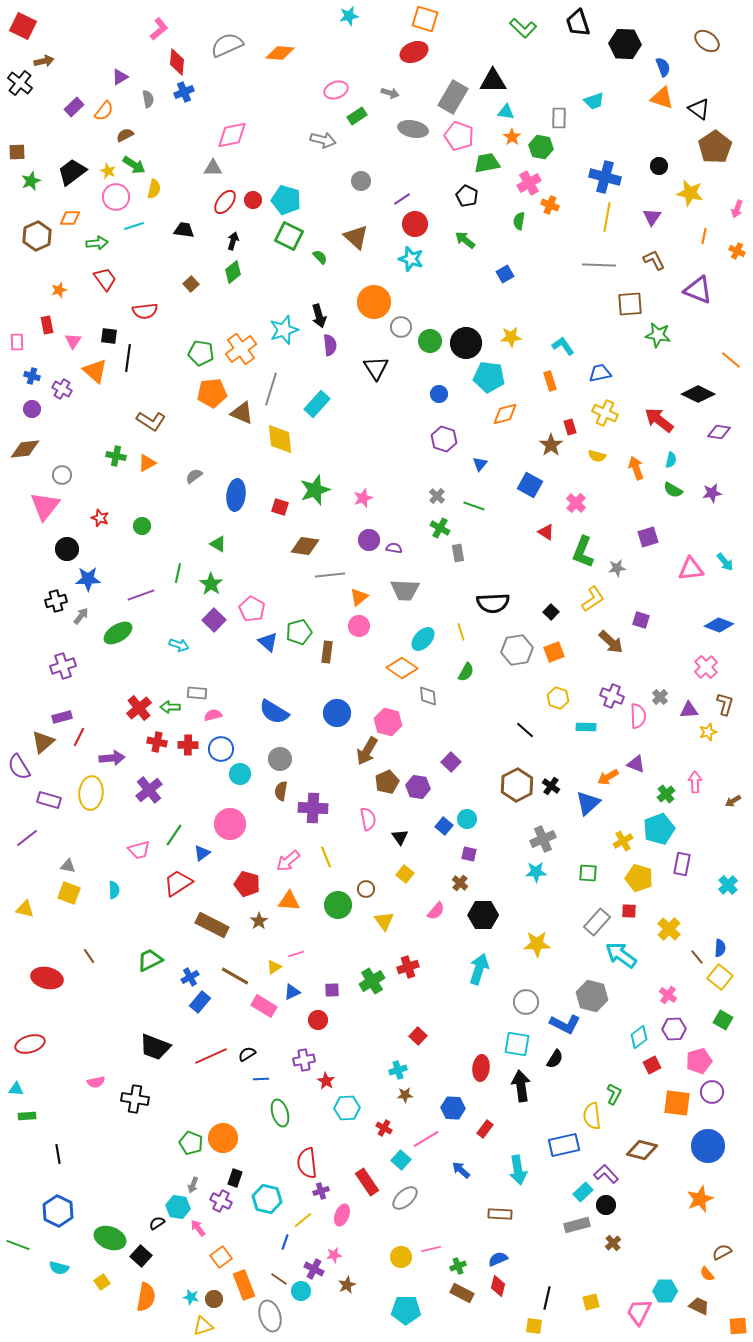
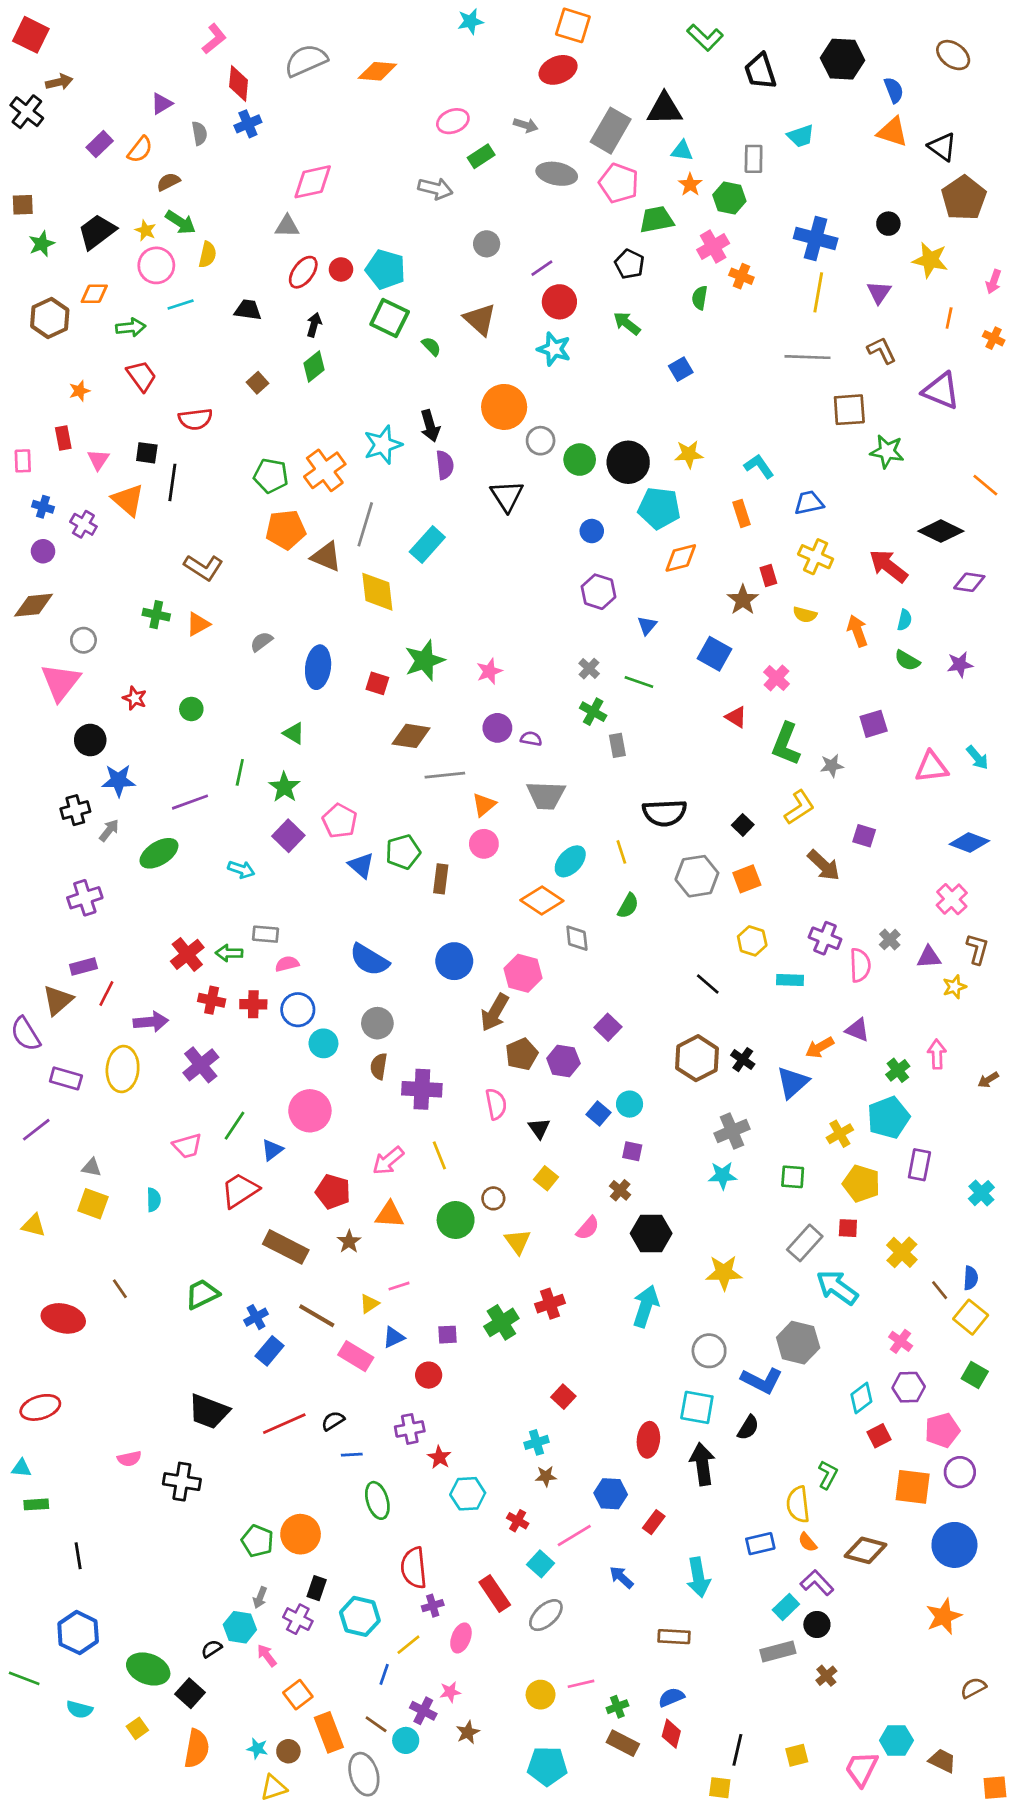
black trapezoid: (578, 23) -> (760, 71), moved
blue rectangle: (564, 1145) -> (760, 1544), size x0.7
orange semicircle: (707, 1274) -> (807, 1542), moved

